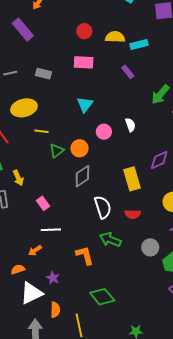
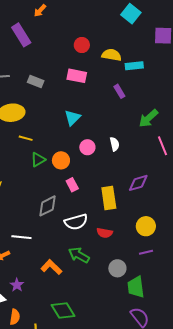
gray diamond: (82, 176) -> (47, 206), moved
pink rectangle: (43, 203) -> (72, 185), moved
white semicircle: (103, 207) -> (76, 222), turned 85
orange L-shape: (85, 255) -> (51, 267), turned -40

